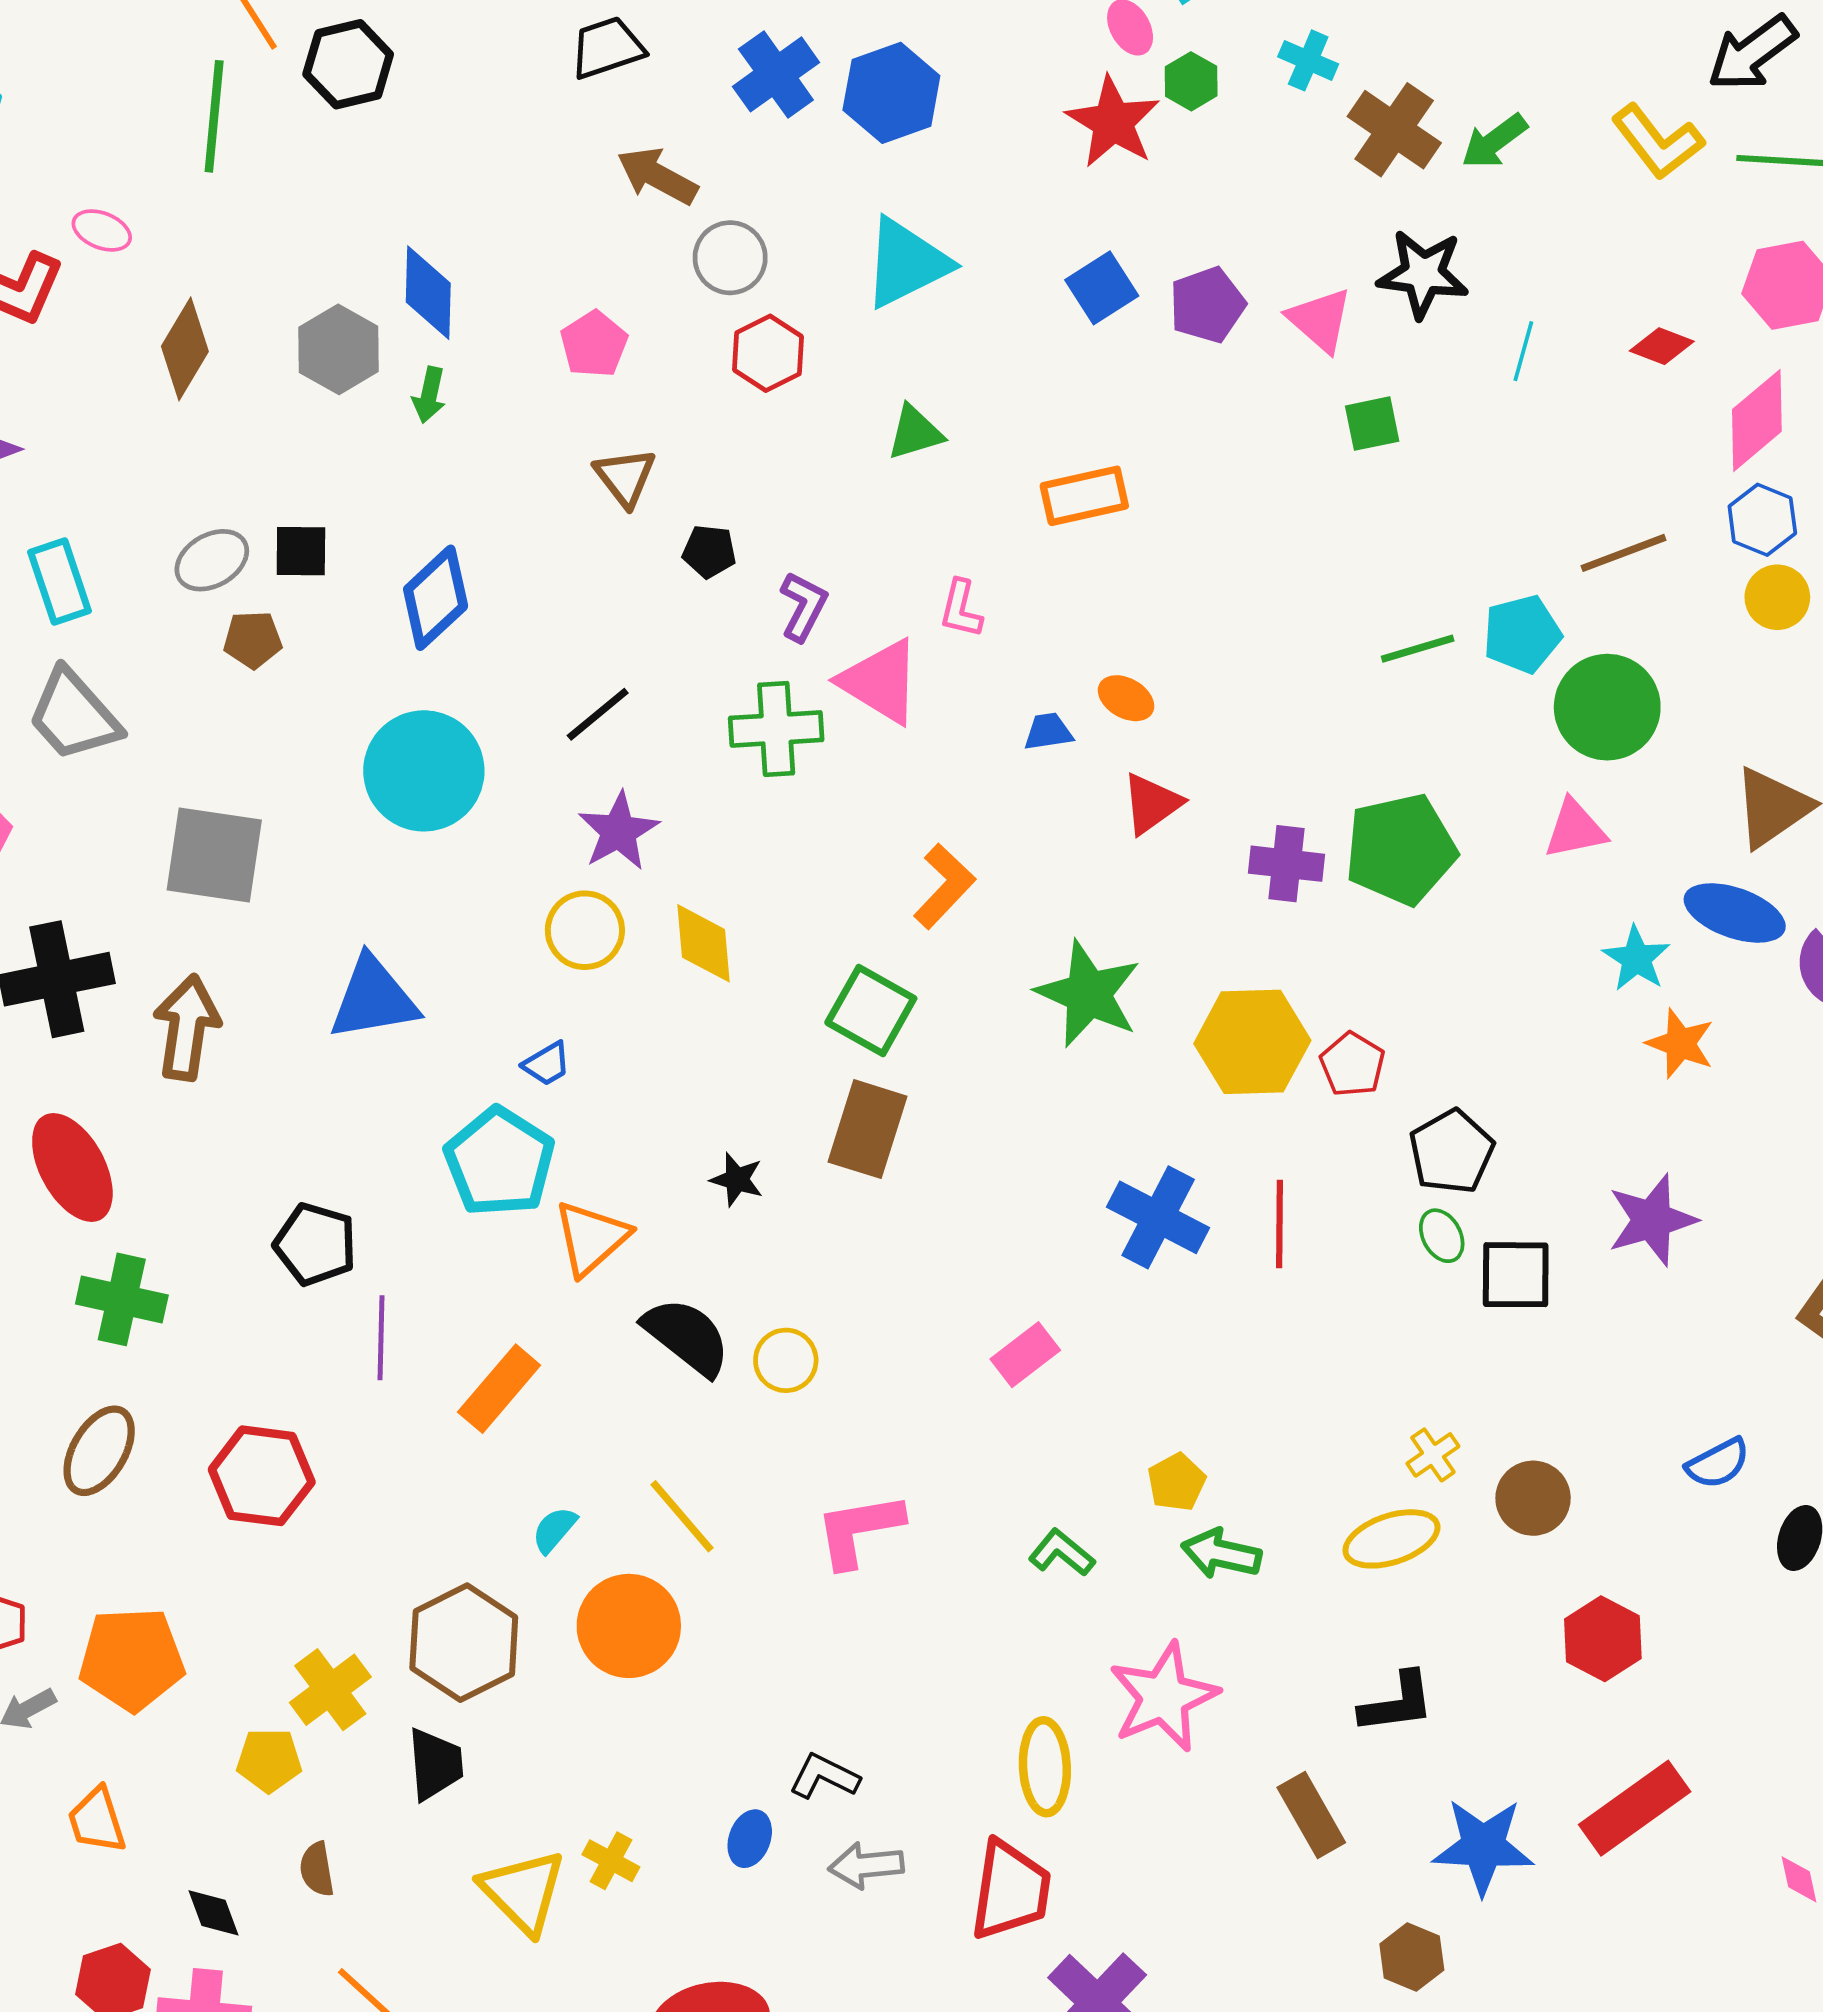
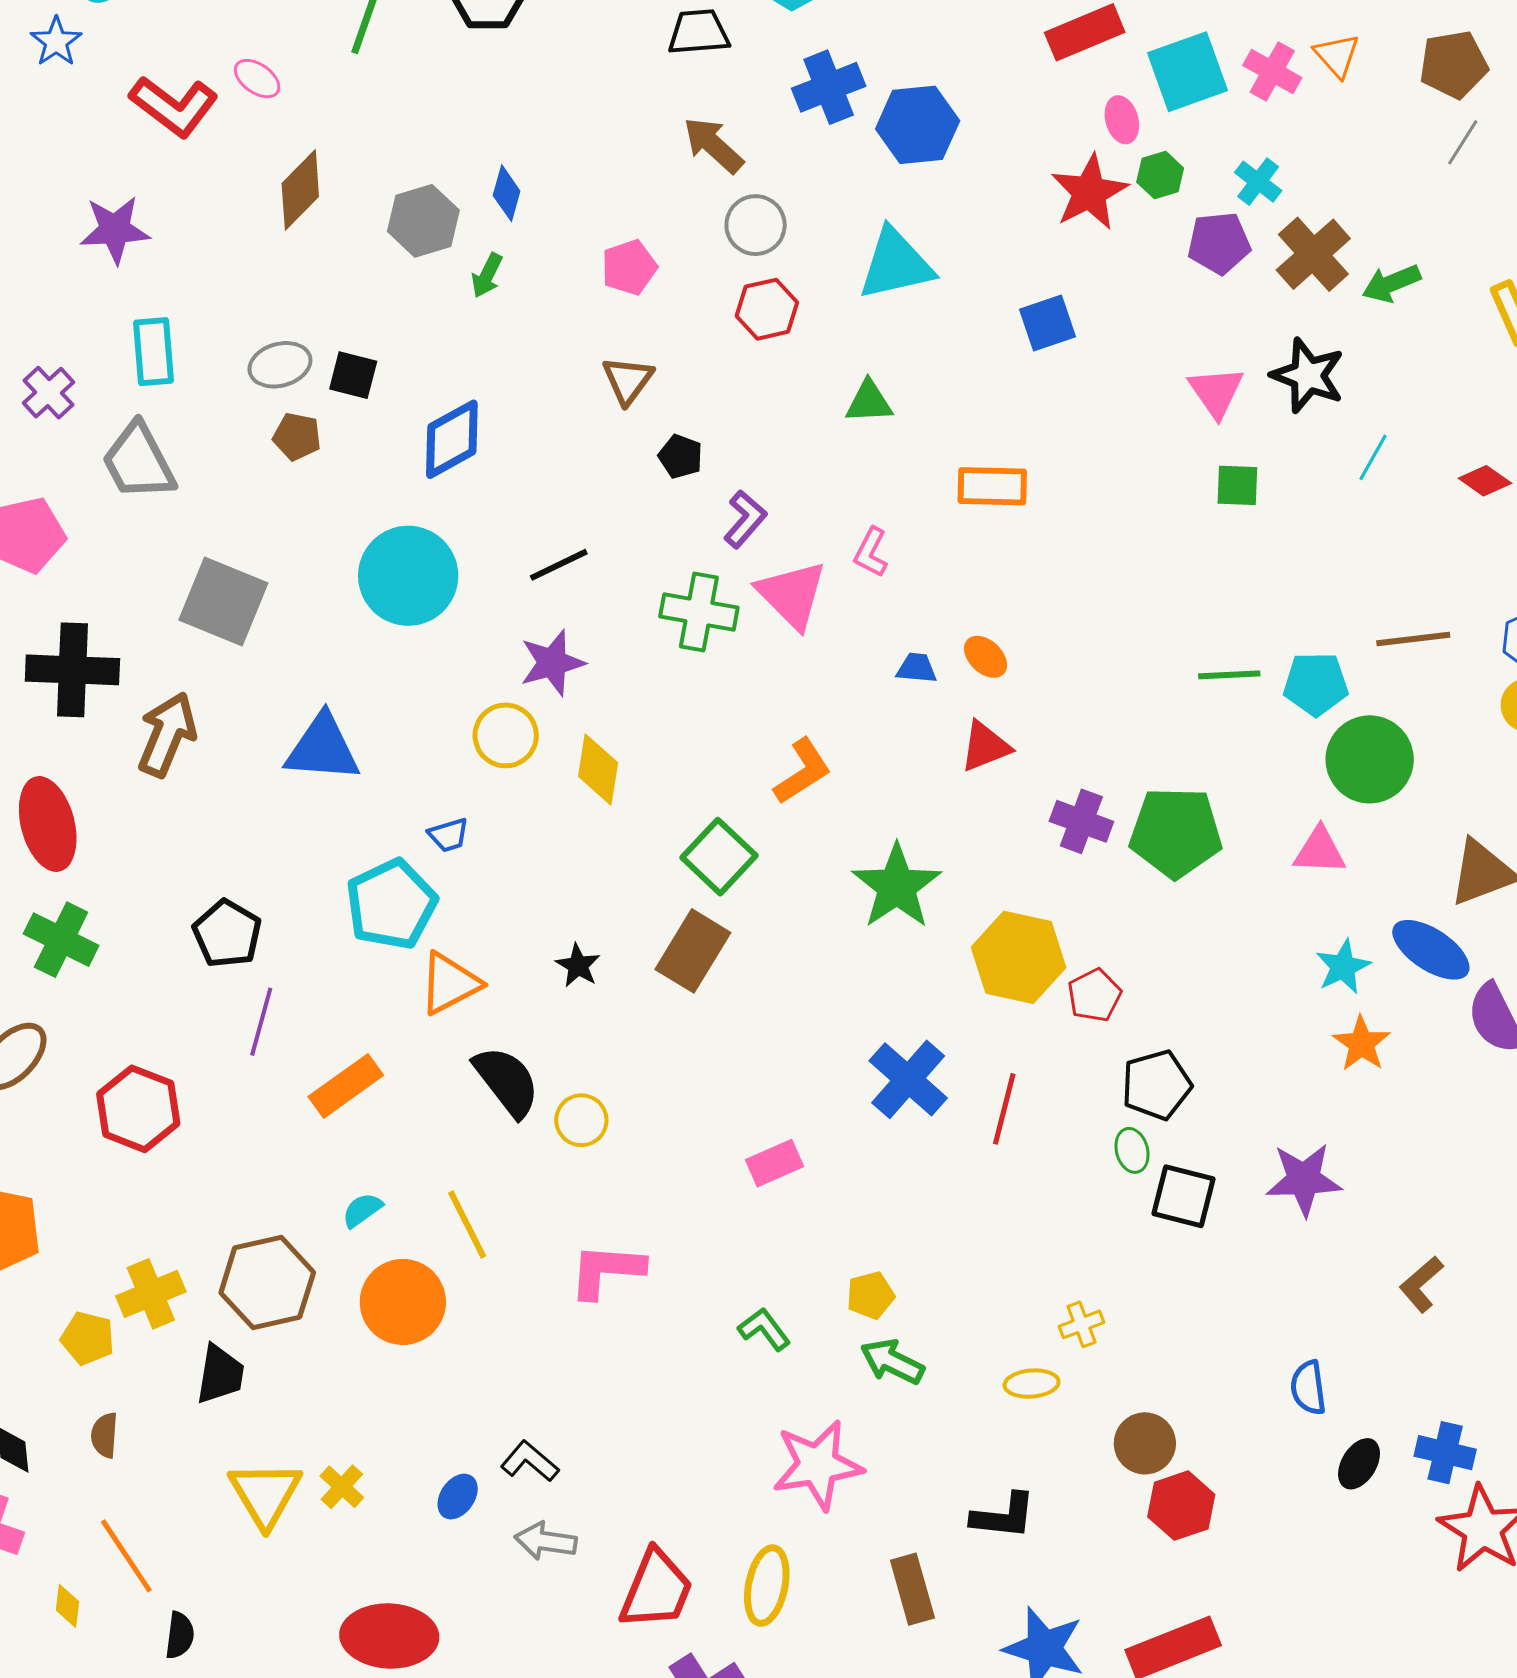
blue diamond: (428, 293) -> (507, 193), size x0.7
purple pentagon: (1207, 305) -> (1219, 243), moved
blue semicircle: (1718, 1463) -> (1308, 1388), turned 96
brown circle: (1533, 1498) -> (1145, 1443), moved
yellow ellipse: (1391, 1539) -> (1032, 1384), size x0.7
yellow ellipse: (1045, 1767) -> (767, 1586), moved

